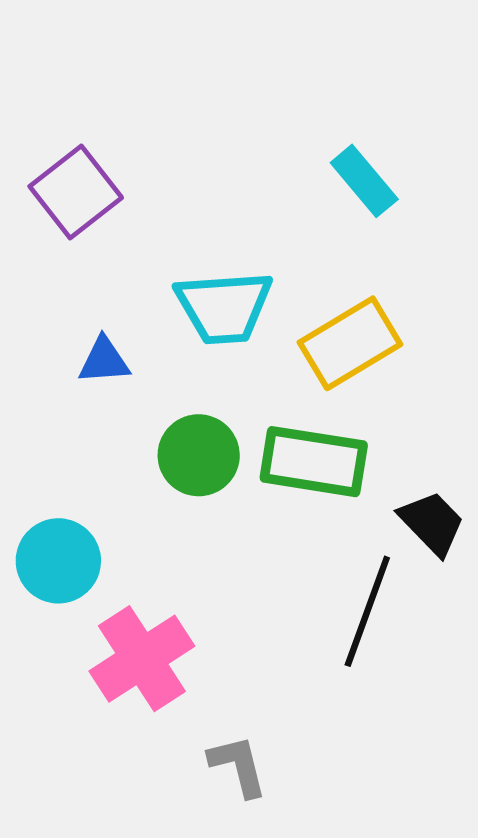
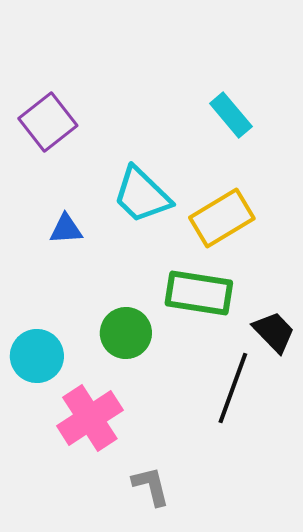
cyan trapezoid: (224, 307) -> (142, 195), turned 48
green circle: (199, 455) -> (126, 333), moved

